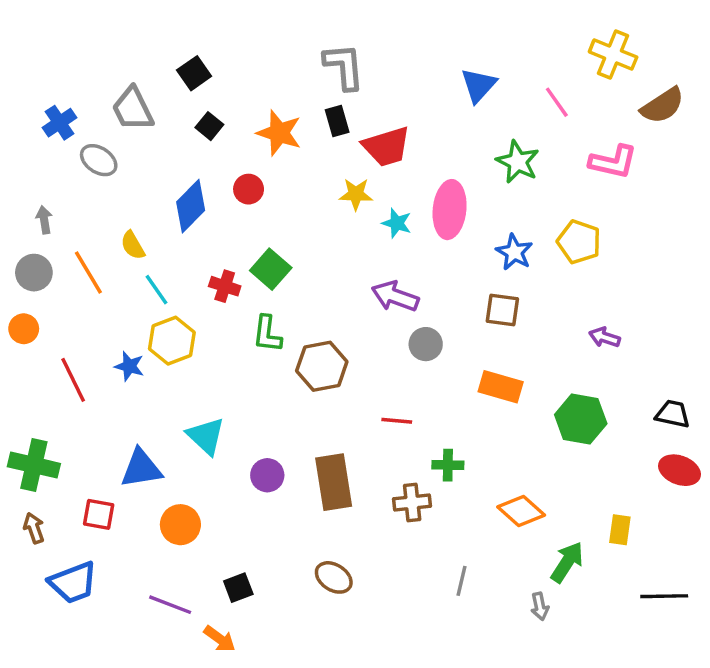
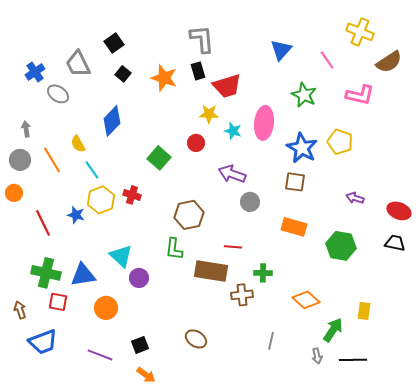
red circle: (249, 189) -> (196, 143), moved
blue star: (514, 252) -> (302, 148), size x1.4
red cross: (225, 286) -> (132, 195), moved
green L-shape: (267, 334) -> (174, 249), moved
green cross: (34, 465) -> (46, 273), moved
red ellipse: (679, 470) -> (399, 211), moved
purple circle: (267, 475) -> (139, 278), moved
brown rectangle: (334, 482) -> (211, 271), moved, turned -72
black line: (664, 596) -> (353, 360), moved
orange arrow: (220, 639) -> (146, 375), moved

